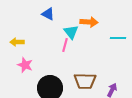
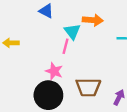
pink star: (25, 65) -> (54, 71), moved

